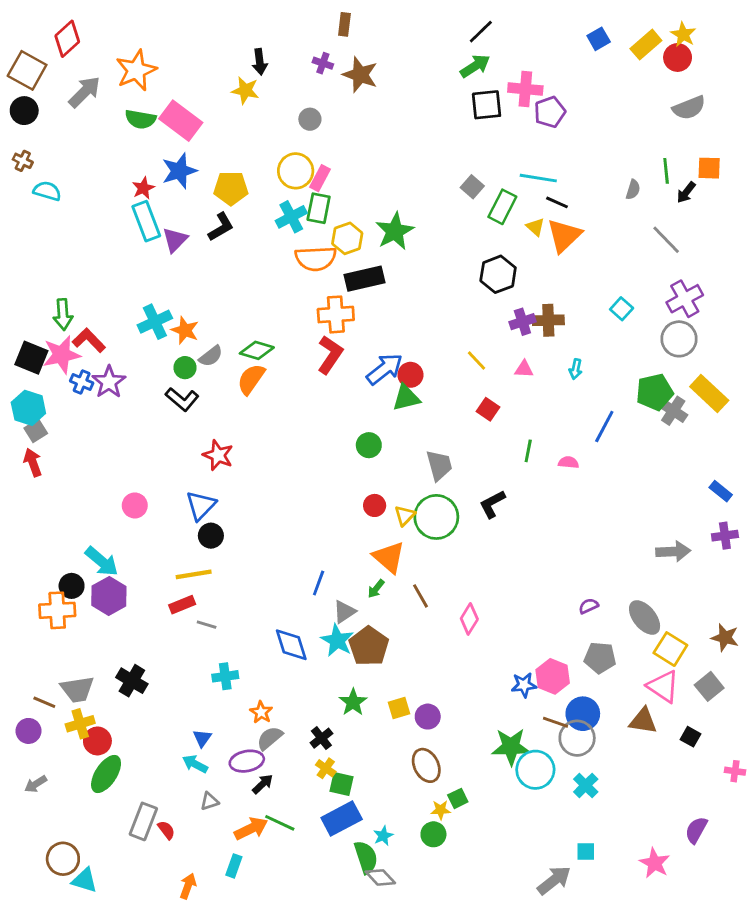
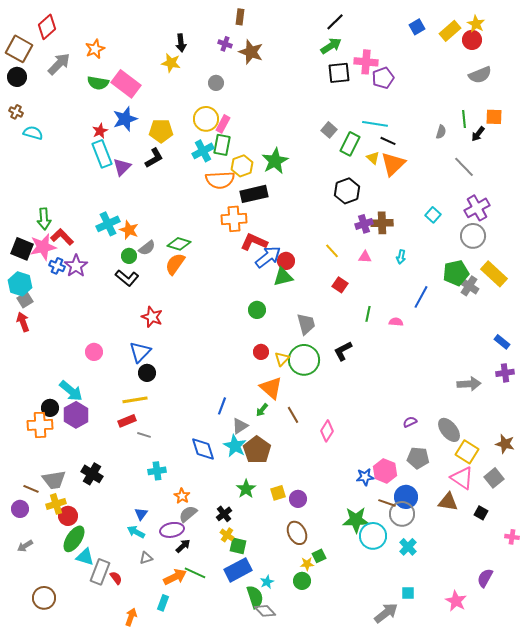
orange star: (136, 70) -> (95, 49), size x0.7
red L-shape: (330, 355) -> (254, 242), moved, turned -100
cyan triangle: (84, 880) -> (85, 557), moved

